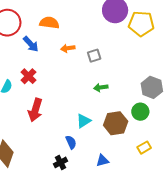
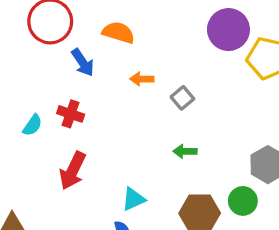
gray square: (94, 56) -> (182, 98), turned -32
red cross: (29, 76) -> (71, 114), turned -35
cyan triangle: (84, 121) -> (133, 199), moved

